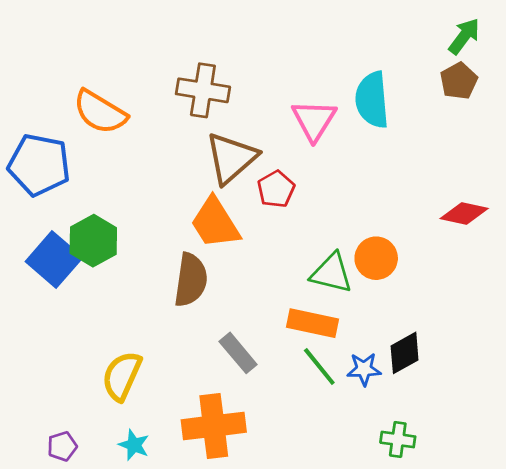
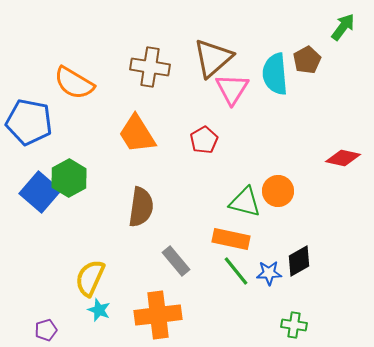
brown pentagon: (459, 81) -> (307, 60), moved
brown triangle: (231, 158) -> (213, 58), moved
orange trapezoid: (215, 223) -> (137, 134), moved
cyan star: (134, 445) -> (99, 310), moved

